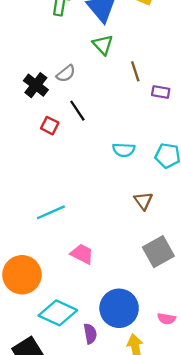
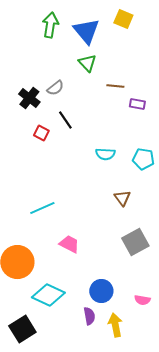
brown line: (135, 71) -> (115, 86), turned -66
blue circle: (119, 308) -> (101, 291), size x0.7
purple semicircle: (90, 334) -> (89, 316), moved

